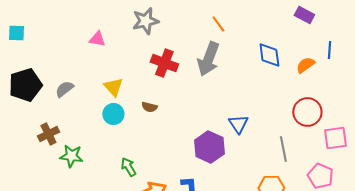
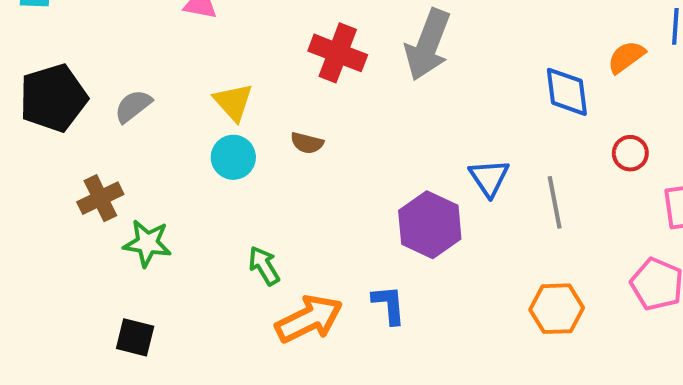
blue diamond: (269, 55) -> (567, 92), moved
red circle: (307, 112) -> (630, 153), size x0.6
gray line: (283, 149) -> (555, 202), moved

